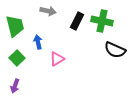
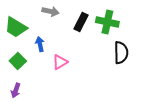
green trapezoid: (15, 26) -> (16, 27), turned 135
black semicircle: (115, 50) -> (121, 53), turned -115

